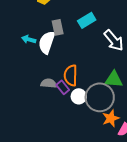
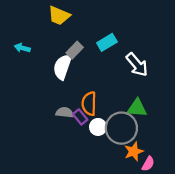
gray rectangle: (58, 27) -> (75, 50), turned 56
cyan arrow: (29, 39) -> (22, 48), moved

